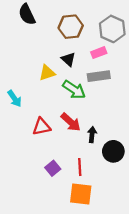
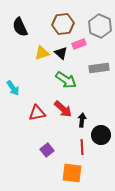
black semicircle: (27, 14) -> (20, 27), moved
pink rectangle: (99, 53) -> (79, 44), moved
yellow triangle: (47, 73) -> (42, 53), moved
gray rectangle: (99, 76) -> (99, 68), moved
red line: (80, 167) -> (82, 147), moved

